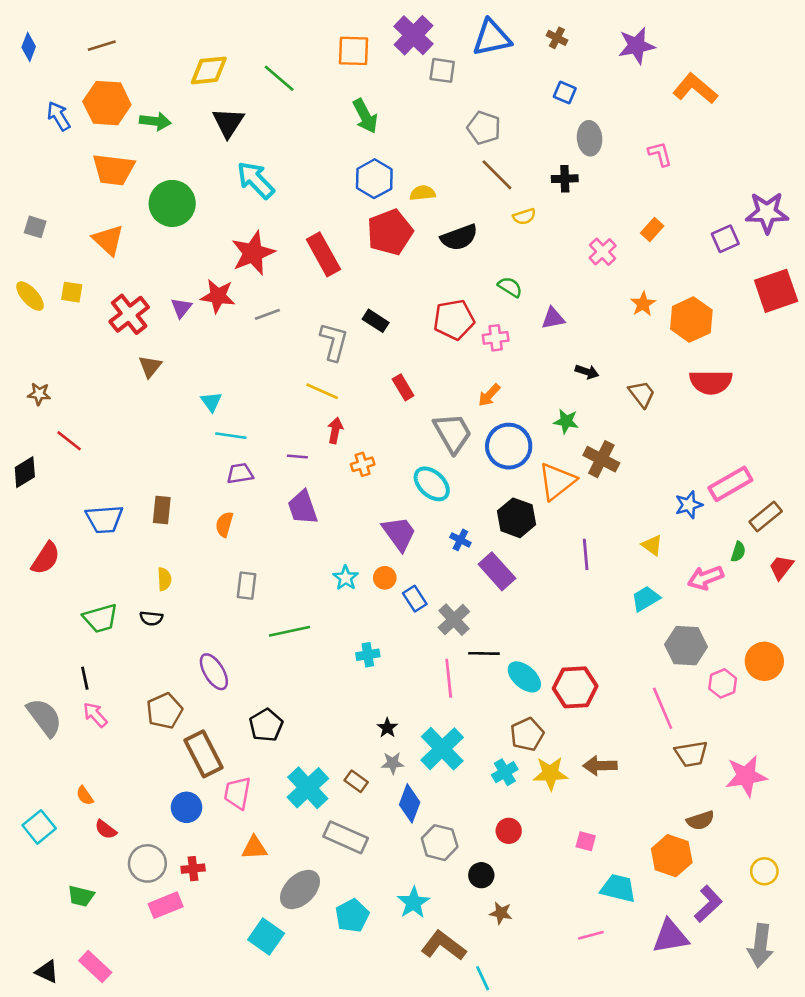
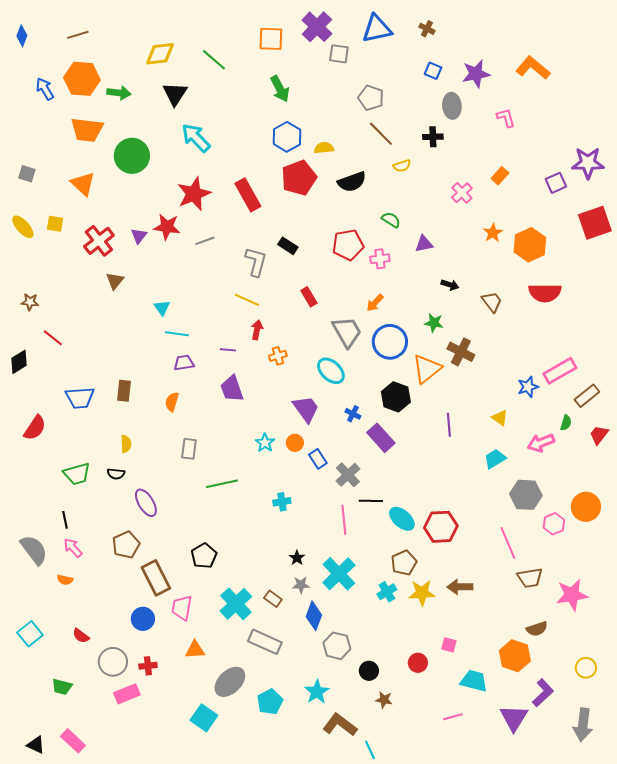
purple star: (637, 46) -> (476, 74), moved
purple ellipse: (214, 672) -> (146, 503), moved
orange semicircle: (85, 796) -> (65, 580), moved, turned -42
red circle: (509, 831) -> (418, 663), moved
purple triangle: (670, 936) -> (514, 718), turned -48

